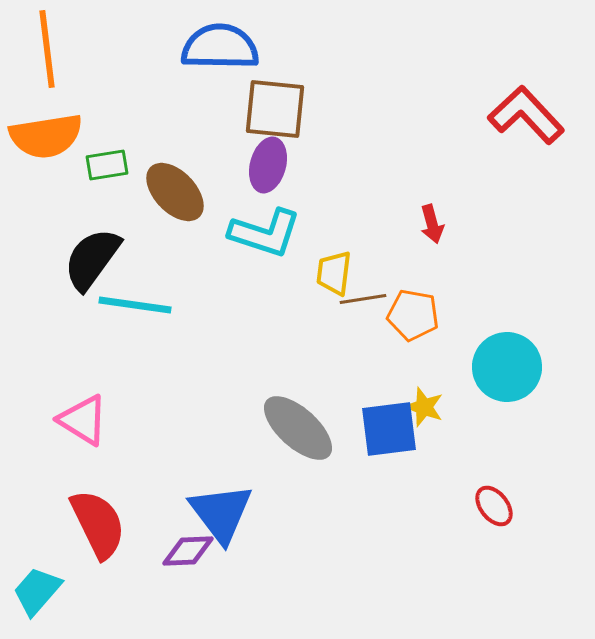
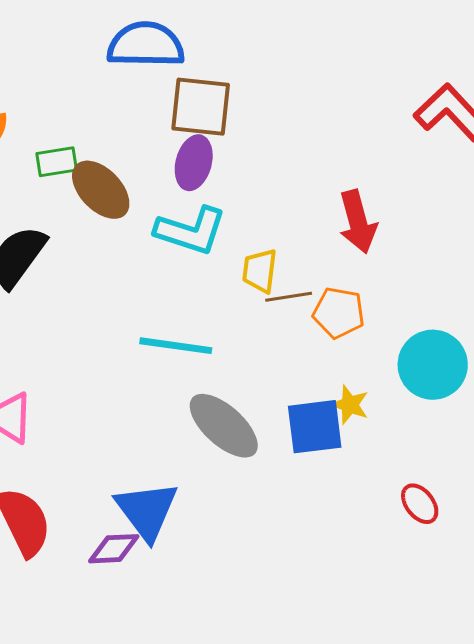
green rectangle: (107, 165) -> (57, 162), moved
red arrow: (432, 224) -> (358, 222), size x1.6
cyan line: (135, 305) -> (176, 346), moved

